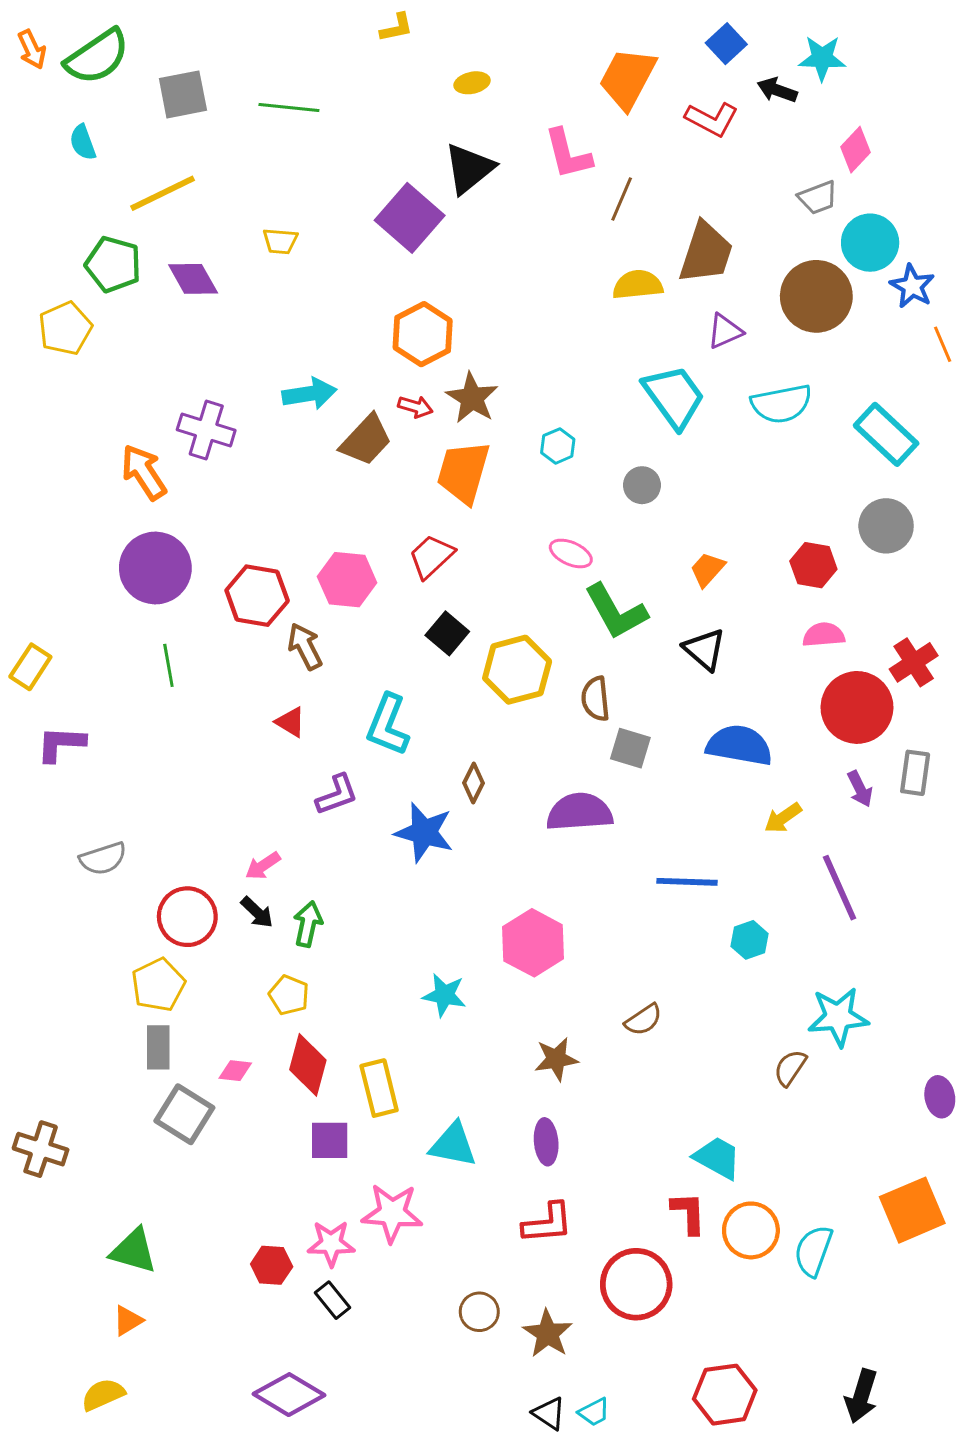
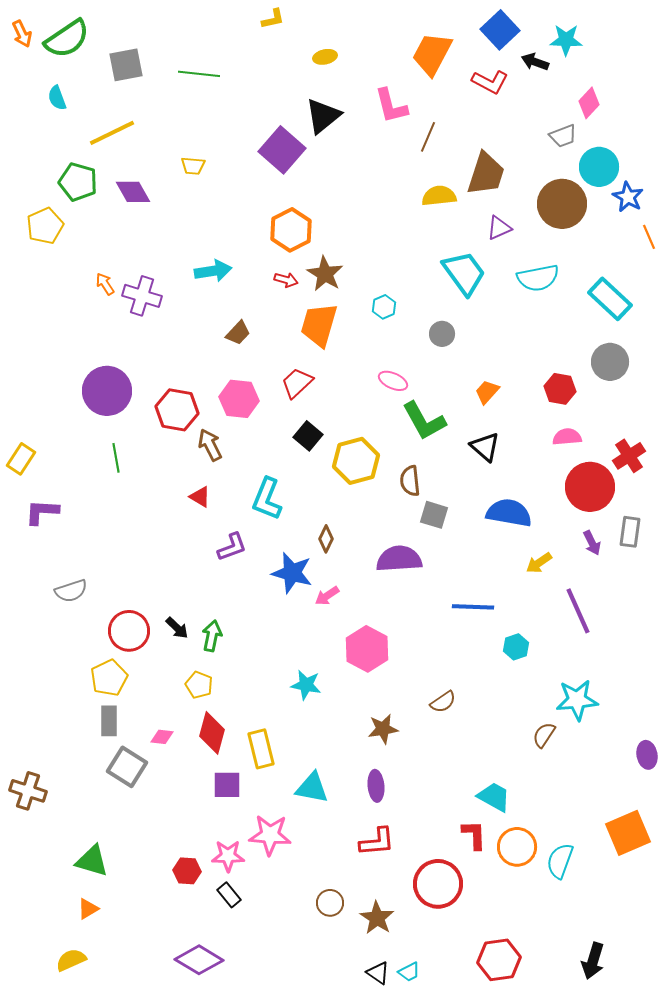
blue square: (726, 44) -> (500, 30), size x1.4
brown trapezoid: (366, 440) -> (238, 333), moved, size x0.7
orange arrow: (144, 472) -> (105, 284), moved, size x0.6
pink arrow: (263, 866) -> (327, 596), moved

